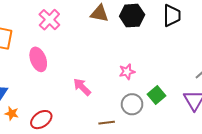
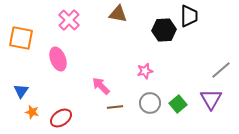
black hexagon: (132, 16) -> (164, 30), moved
green square: (157, 95) -> (178, 104), moved
brown line: (107, 123) -> (115, 107), moved

